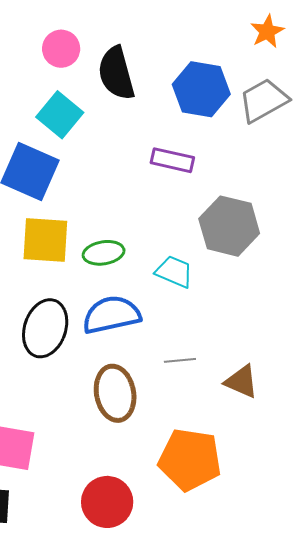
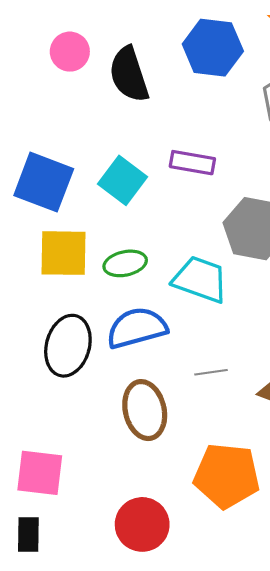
blue hexagon: (201, 89) -> (213, 48), moved
cyan square: (60, 115) -> (122, 180), moved
cyan trapezoid: (174, 272) -> (200, 279), size x1.4

